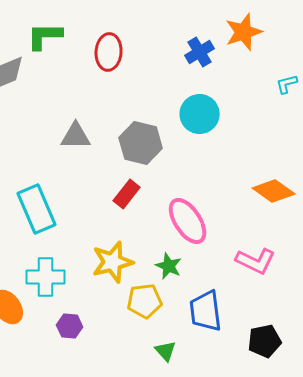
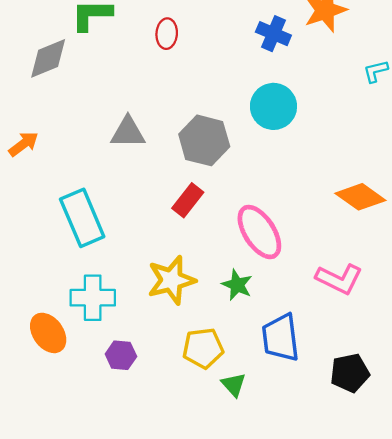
red ellipse: (109, 52) -> (167, 34), size x0.7
blue cross: (200, 52) -> (273, 34), turned -36
yellow pentagon: (145, 301) -> (203, 348), moved

